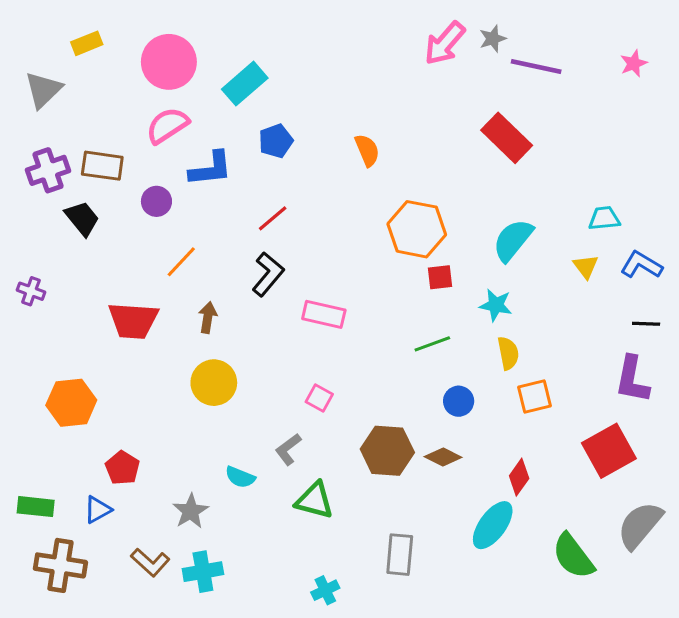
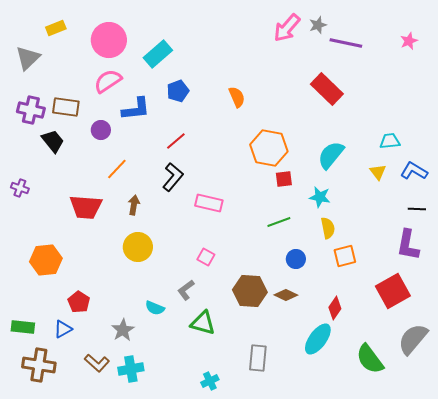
purple cross: (48, 170) -> (31, 110), turned 32

